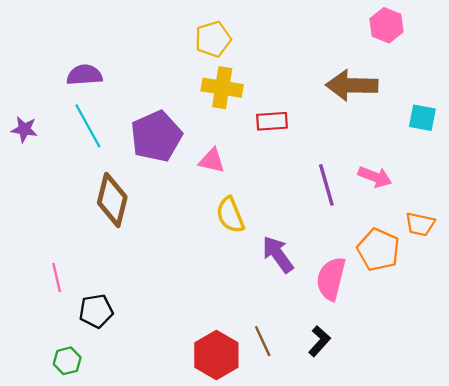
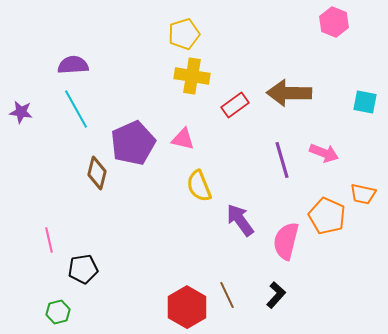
brown arrow: (352, 85) -> (289, 93), moved
red rectangle: (272, 121) -> (235, 105), turned -32
purple pentagon: (156, 136) -> (133, 143), moved
brown diamond: (112, 200) -> (97, 173), size x0.7

